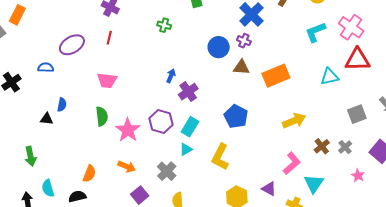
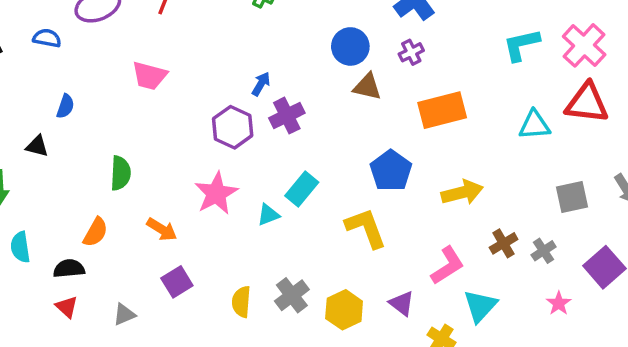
purple cross: (244, 41) -> (411, 52), moved, turned 32
brown triangle: (241, 67) -> (367, 87), moved
green semicircle: (102, 116) -> (121, 173), moved
blue pentagon: (236, 116) -> (391, 171), moved
black triangle: (47, 119) -> (37, 146), moved
purple hexagon: (161, 122) -> (233, 127), moved
cyan rectangle: (190, 127) -> (302, 189), moved
pink star: (128, 130) -> (216, 193), moved
yellow L-shape: (220, 157) -> (366, 228), moved, turned 124
gray cross: (167, 171) -> (292, 295), moved

